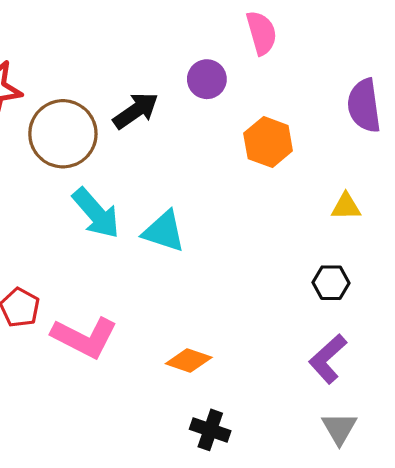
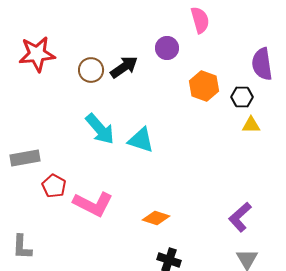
brown circle: (63, 134) -> (91, 70), moved, size x0.6
black hexagon: (331, 283) -> (242, 97), moved

